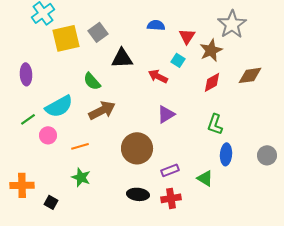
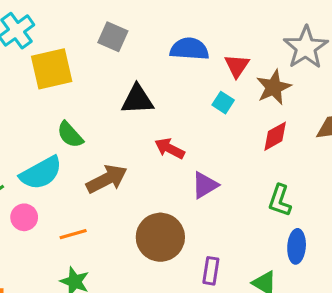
blue semicircle: (156, 25) -> (189, 49), size x1.4
gray square: (98, 32) -> (113, 37), moved, turned -30
red arrow: (158, 76) -> (170, 148), moved
green semicircle: (92, 81) -> (70, 135), moved
purple rectangle: (170, 170) -> (211, 271), turned -60

